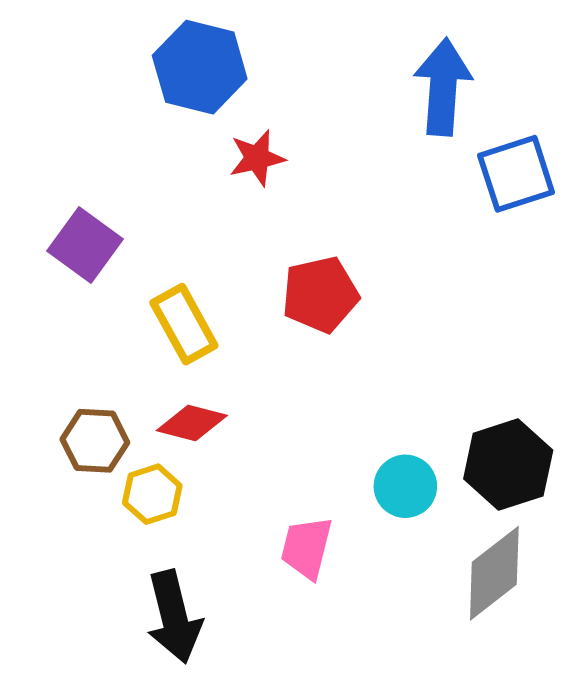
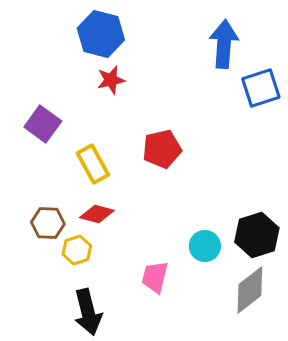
red star: (257, 158) -> (111, 80), moved

